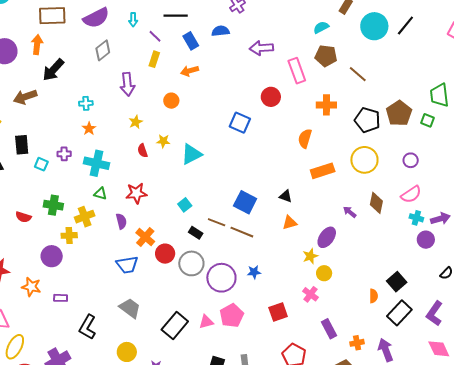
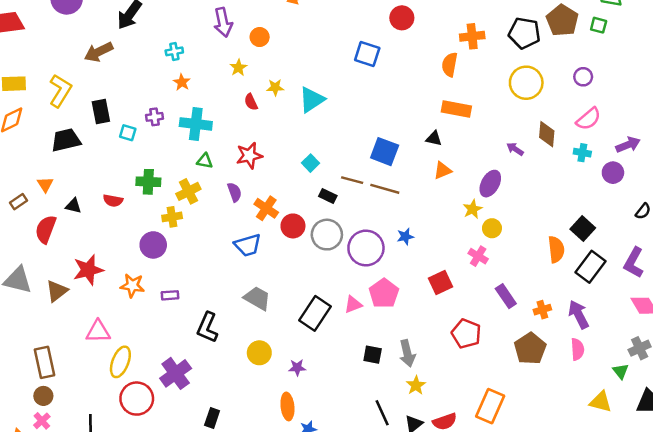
orange circle: (171, 101) -> (260, 37), moved
orange cross: (326, 105) -> (472, 36), moved
orange rectangle: (323, 171) -> (456, 109), moved, turned 35
cyan cross: (416, 218) -> (582, 153), moved
orange semicircle: (374, 296) -> (556, 249), size x1.5

